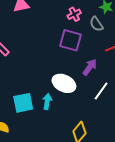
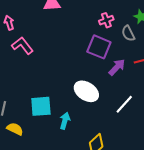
purple arrow: (90, 67) -> (117, 67), moved
cyan arrow: (47, 102) -> (65, 121), moved

